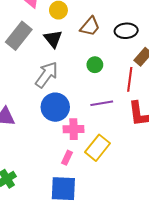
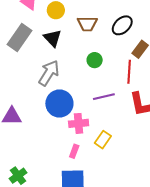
brown trapezoid: (90, 26) -> (87, 24), turned 55
black ellipse: (126, 31) -> (122, 25), turned -35
yellow rectangle: (98, 148) -> (103, 140), size x0.7

